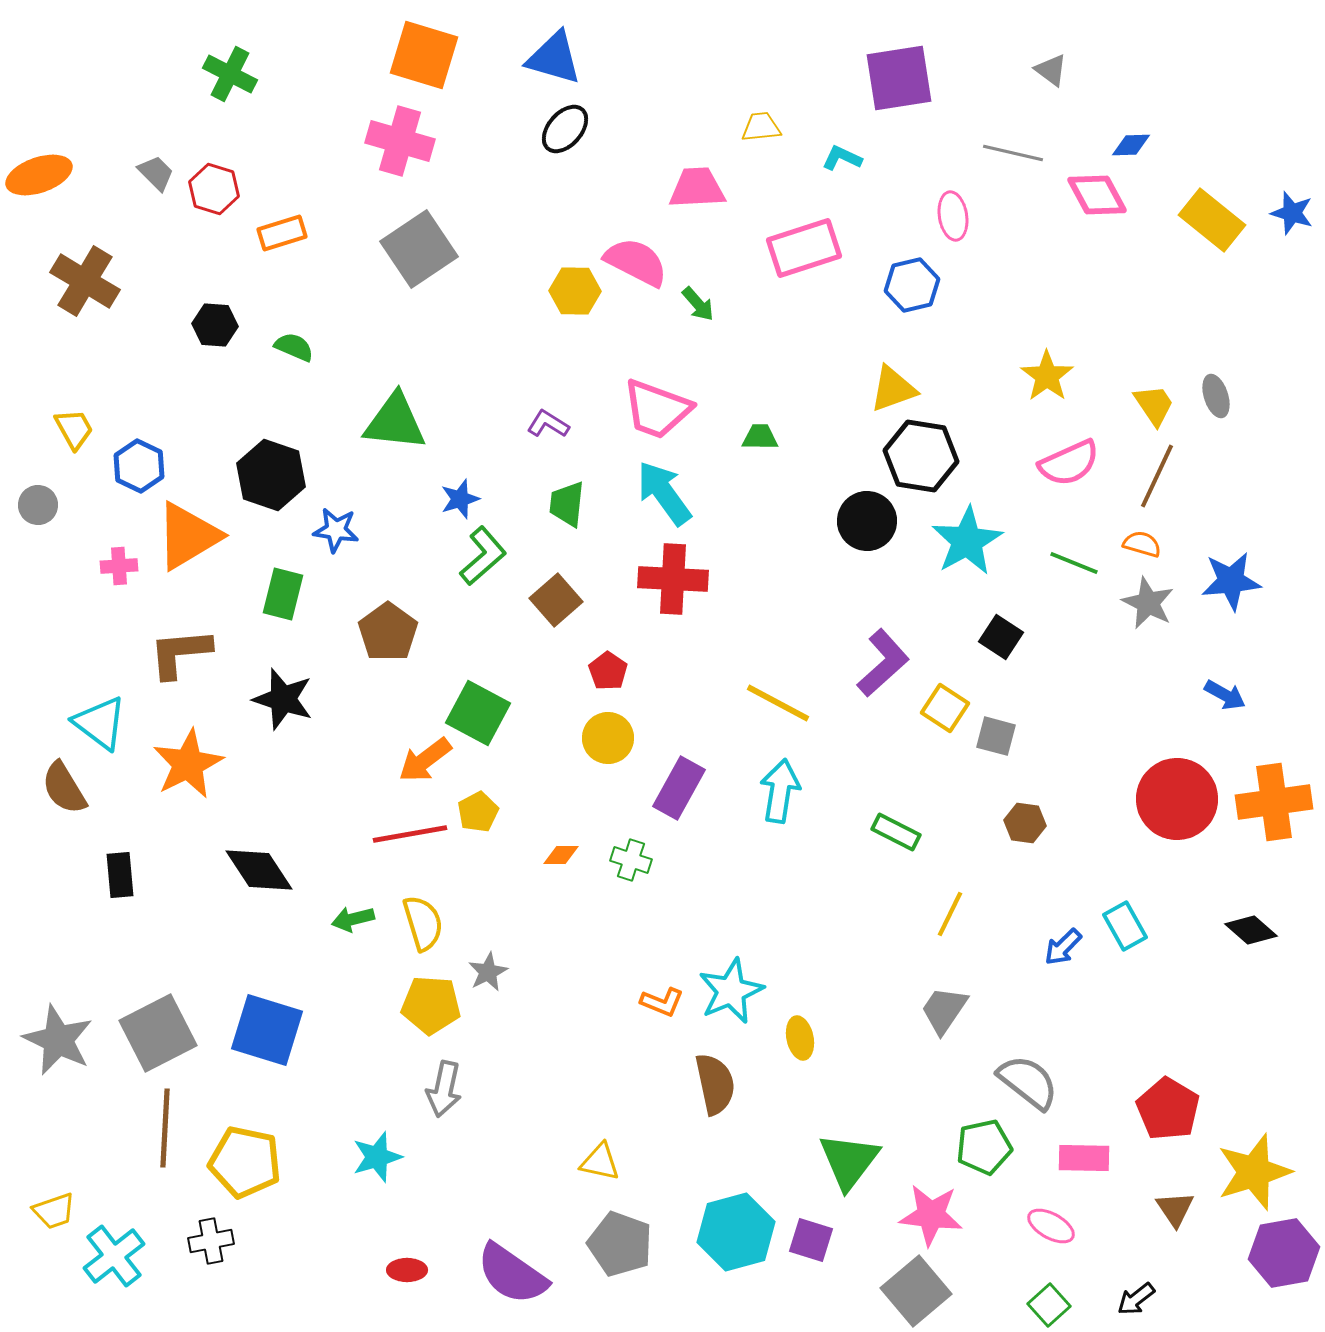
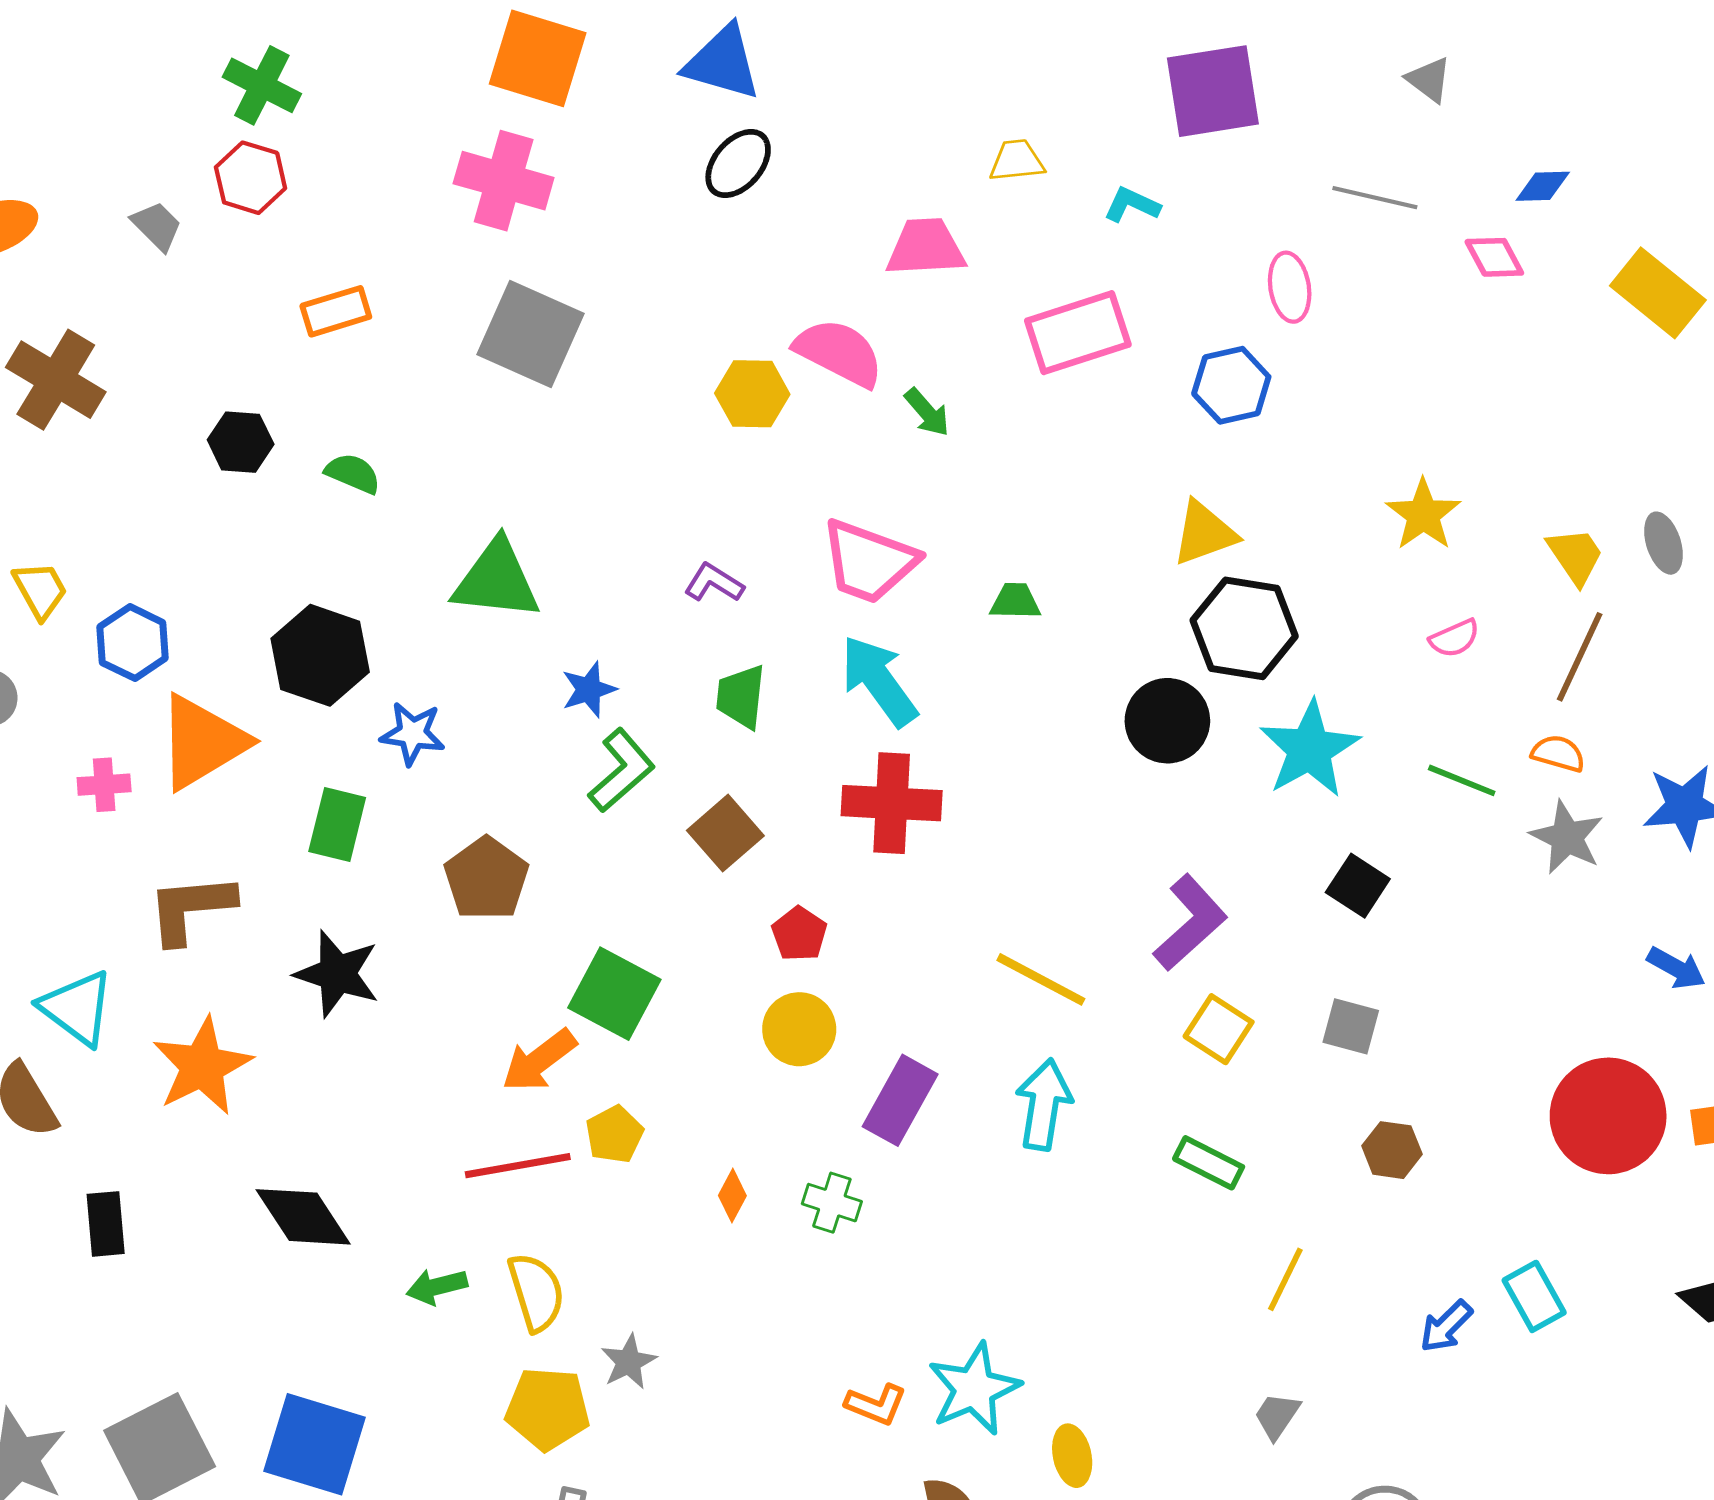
red hexagon: (214, 189) -> (251, 178), moved
pink diamond: (1097, 195) -> (1494, 257), size x0.7
gray square: (419, 249) -> (531, 334), turned -32
pink semicircle: (1069, 463) -> (1455, 638), size x0.6
yellow square: (945, 708) -> (1219, 1029), moved
orange diamond: (561, 855) -> (732, 1196), turned -63
gray trapezoid: (944, 1010) -> (1277, 1416), size x0.7

